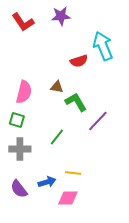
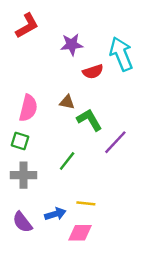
purple star: (61, 16) -> (72, 45), moved
red L-shape: (23, 22) -> (27, 26), turned -85

